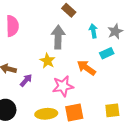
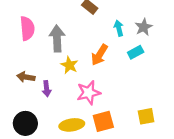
gray arrow: (58, 37) -> (57, 38), moved
orange arrow: (86, 68) -> (99, 55), moved, turned -90
purple arrow: (26, 80) -> (47, 89), turned 136

